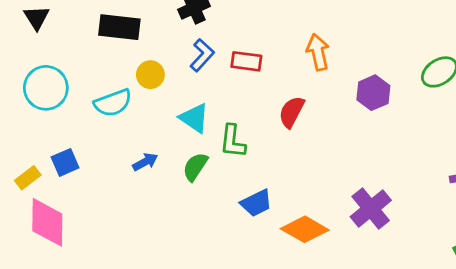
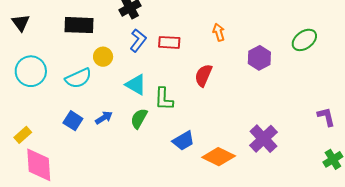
orange arrow: (318, 52) -> (219, 32), size x0.7
blue square: (65, 162) -> (73, 121), moved, turned -30

